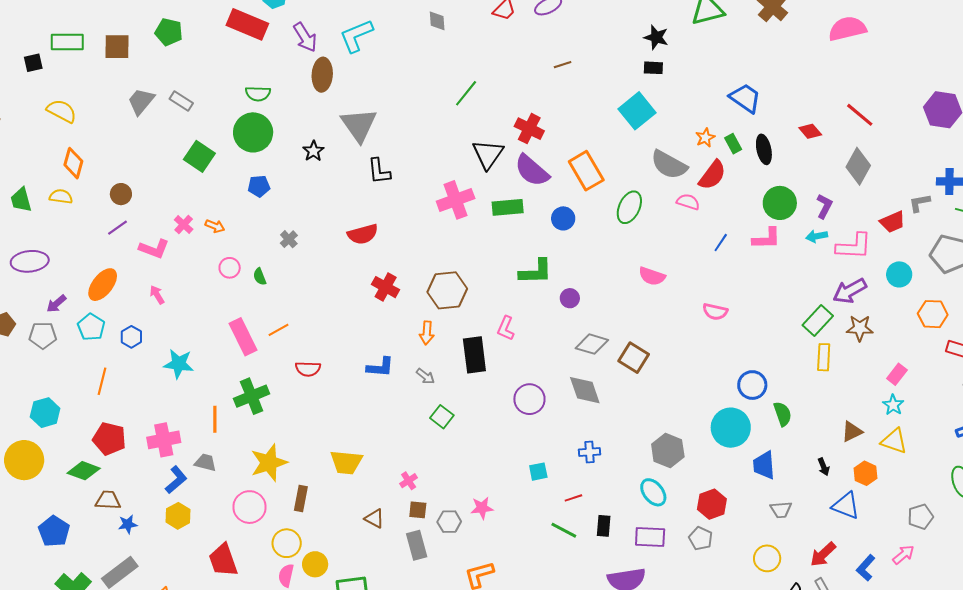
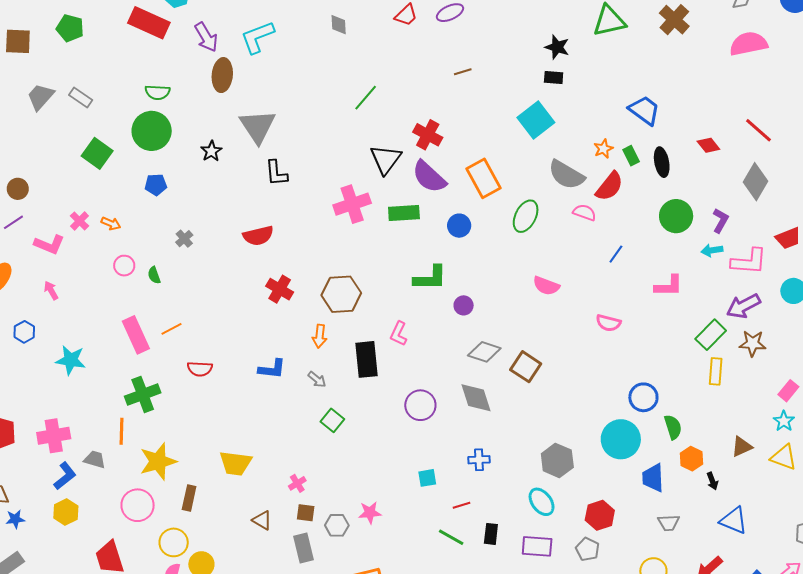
pink L-shape: (767, 239) -> (669, 286), moved
orange line: (215, 419) -> (122, 431), moved
orange hexagon: (865, 473) -> (692, 459), moved

